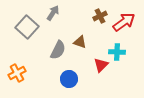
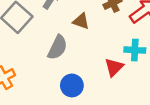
brown triangle: (80, 42) -> (81, 21), moved

